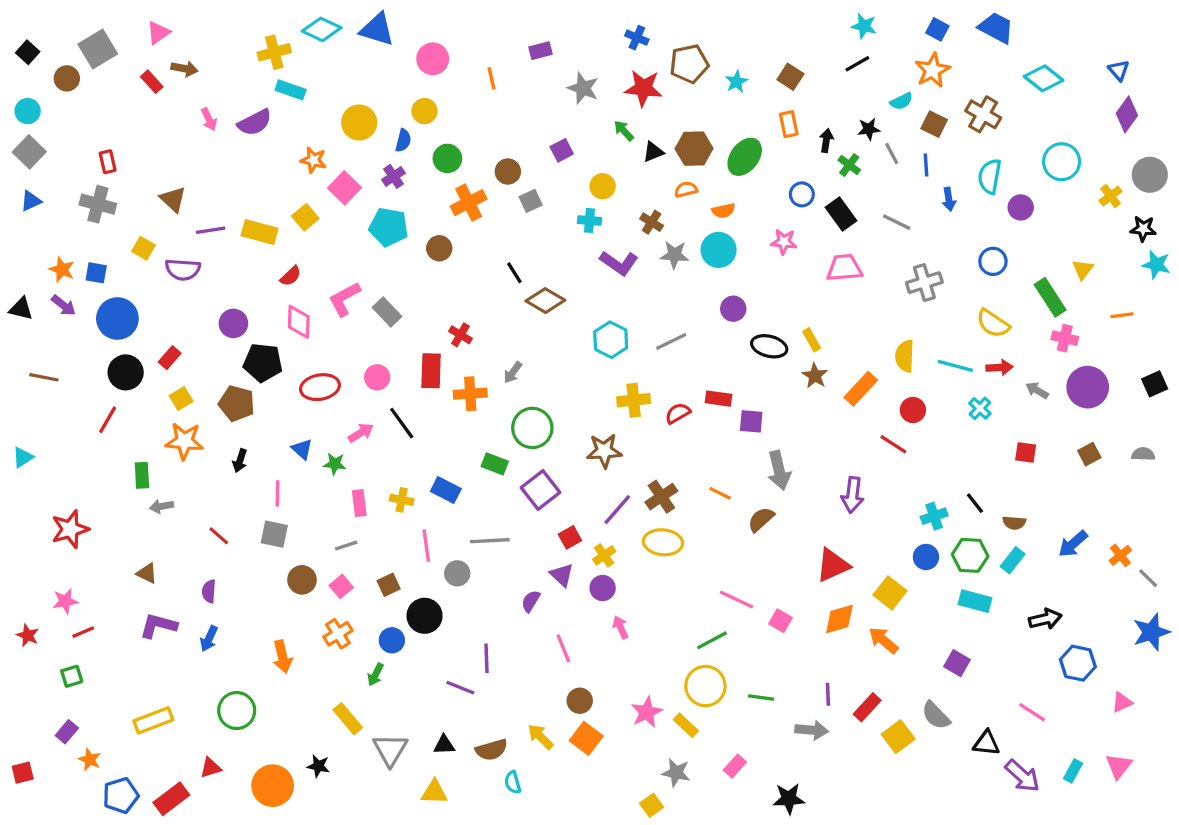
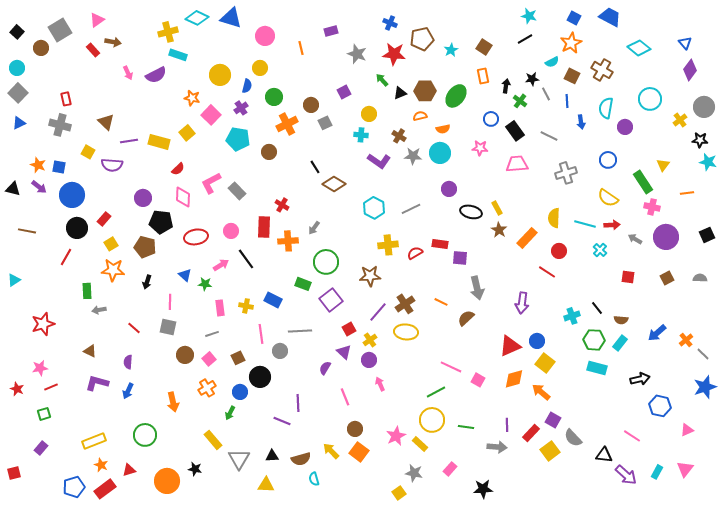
blue circle: (926, 557) -> (537, 341), moved
purple square: (957, 663) -> (553, 420), moved
orange star: (90, 760) -> (101, 465), moved

